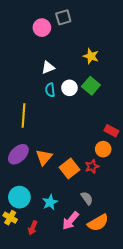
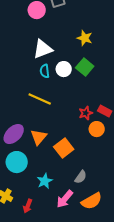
white triangle: (48, 67) -> (43, 49), size x1.5
yellow line: (23, 115) -> (40, 99), moved, turned -70
red star: (92, 167) -> (86, 113), moved
cyan circle: (19, 197) -> (17, 162), moved
gray semicircle: (87, 198) -> (81, 177), turned 72

